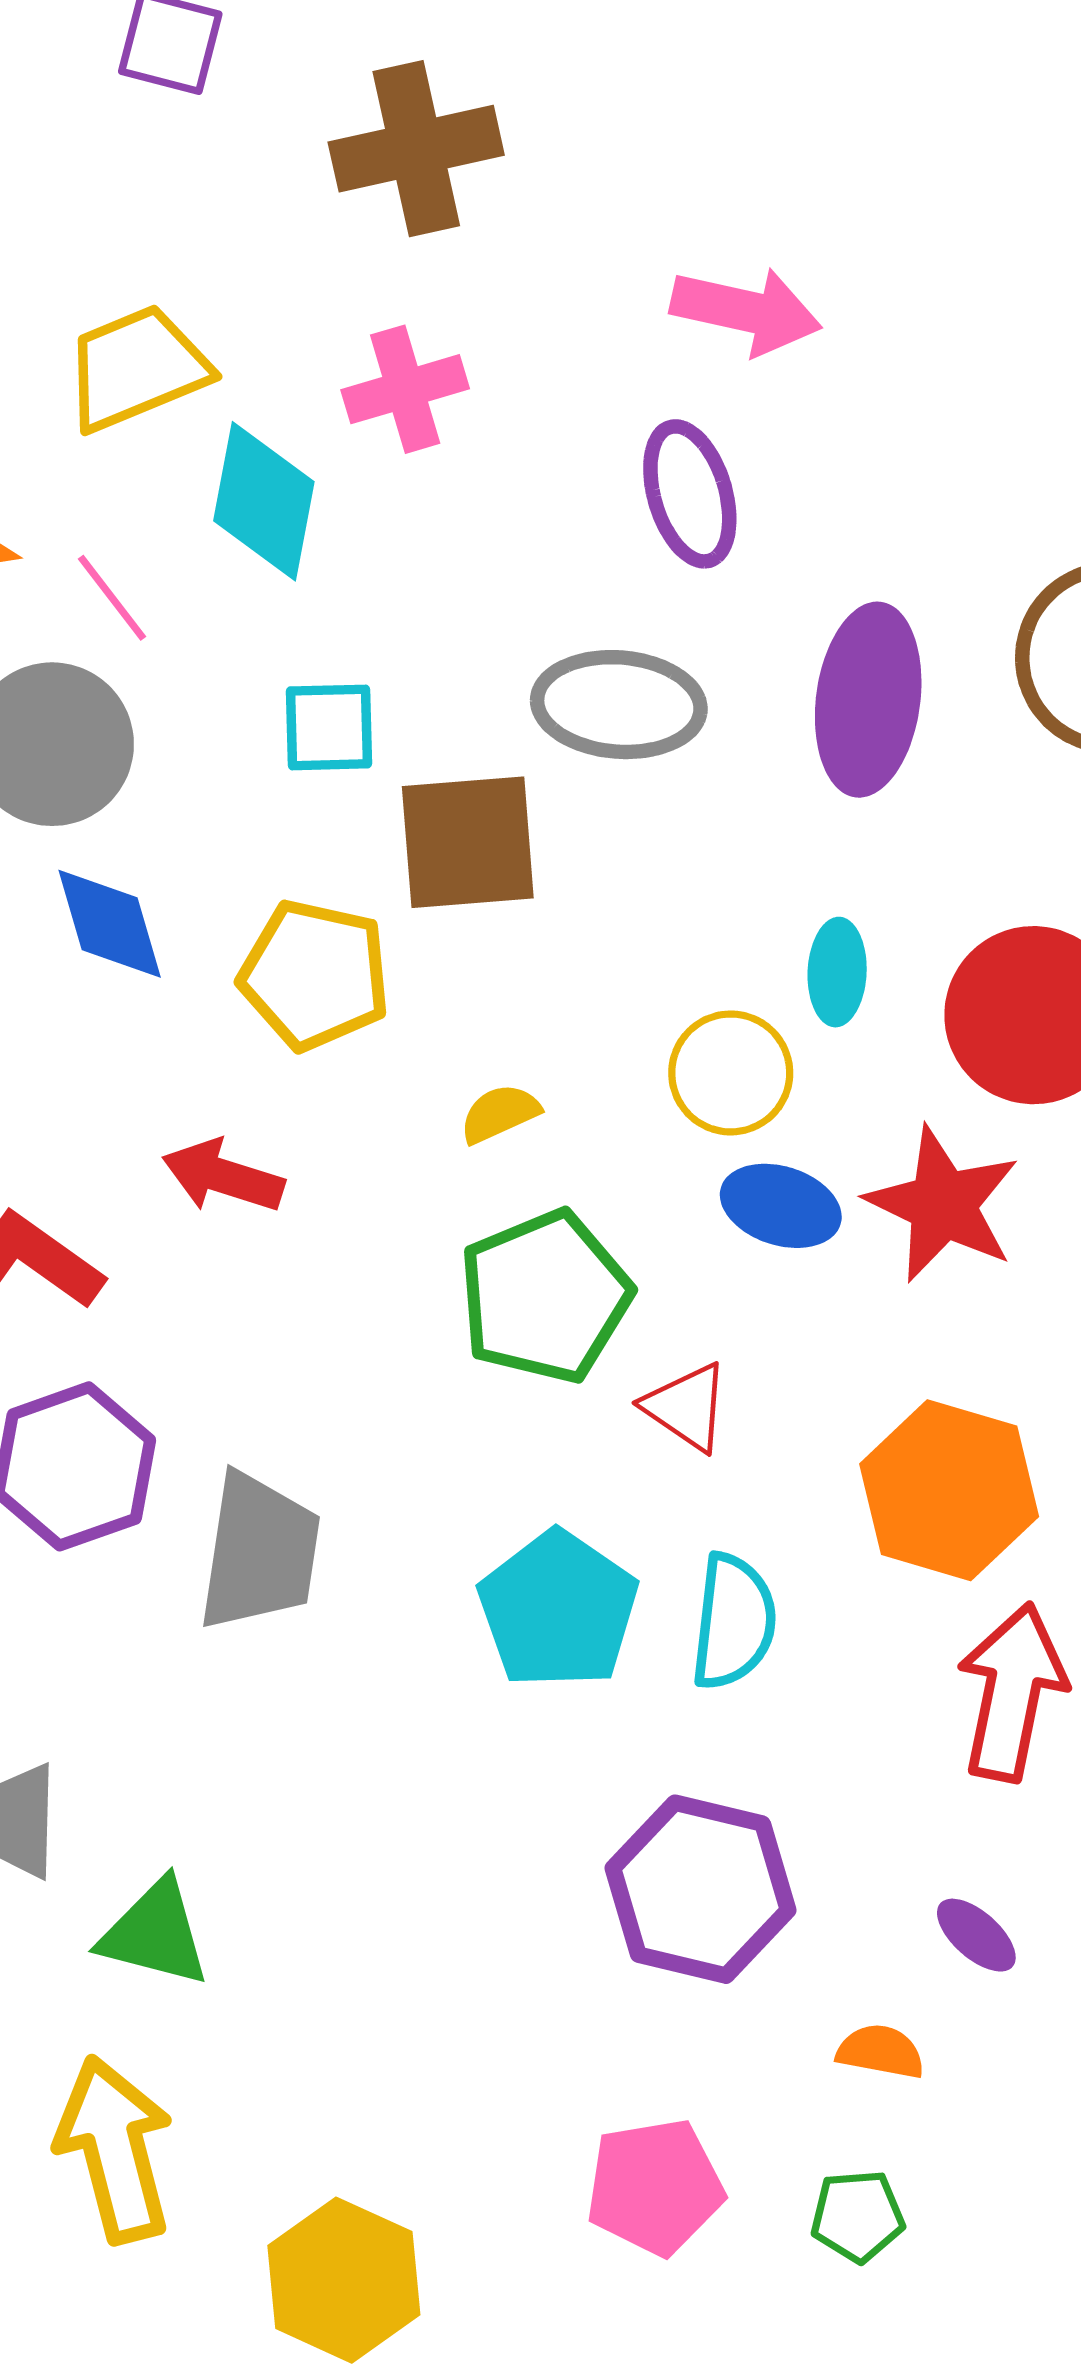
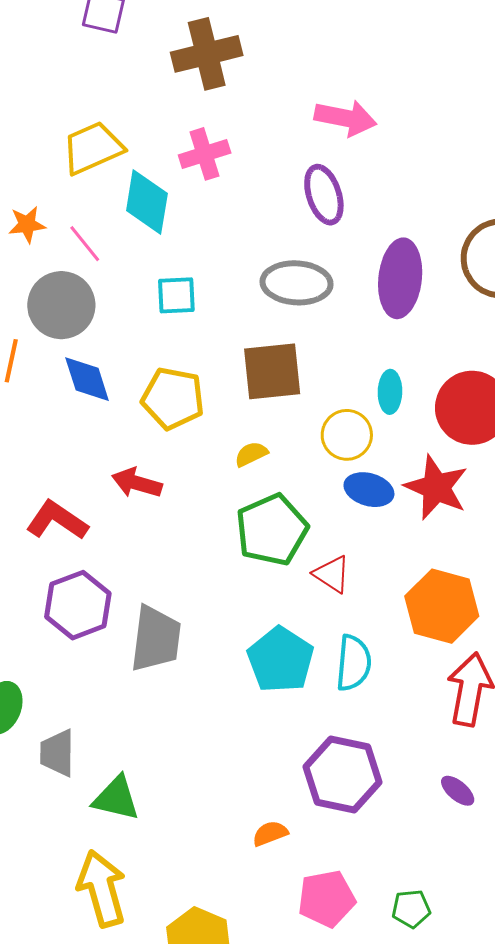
brown square: (468, 842) -> (272, 371), moved
orange semicircle: (881, 2051) -> (270, 833), moved, turned -30

